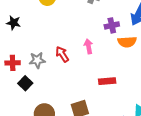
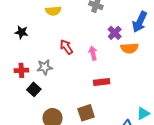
purple cross: (112, 25) -> (115, 33), turned -32
red arrow: (62, 54) -> (66, 47), moved
red rectangle: (107, 81) -> (102, 82), moved

